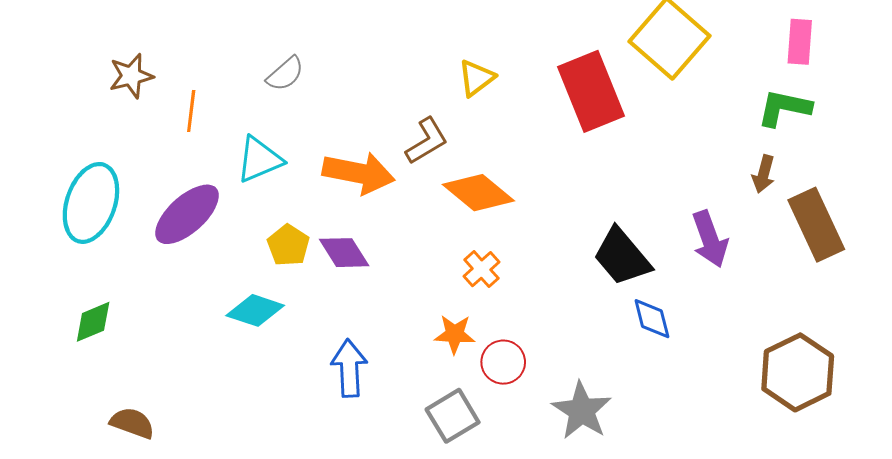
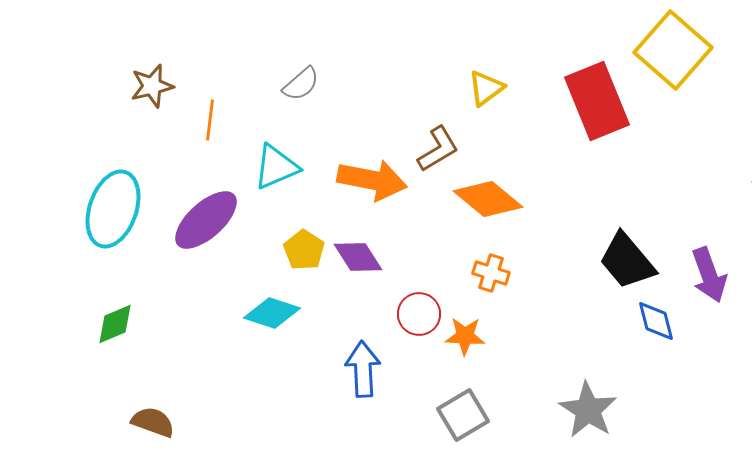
purple arrow: (710, 239) -> (709, 275), moved
orange cross: (481, 269) -> (491, 273), turned -30
red circle: (503, 362) -> (419, 314), moved

